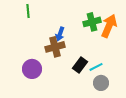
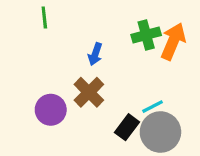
brown cross: (55, 47) -> (89, 92), moved, turned -30
black rectangle: (80, 65) -> (127, 127), moved
gray circle: (101, 83) -> (160, 132), size x1.6

